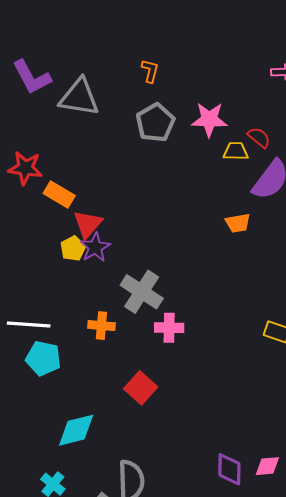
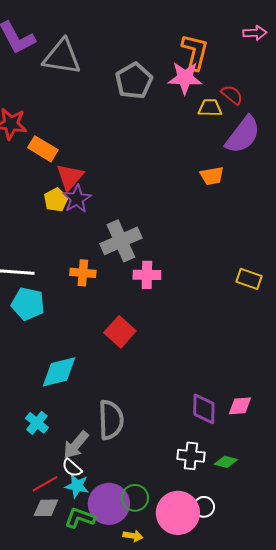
orange L-shape: (150, 71) -> (195, 52), moved, size x1.6
gray cross: (142, 292) -> (121, 241), turned 33

